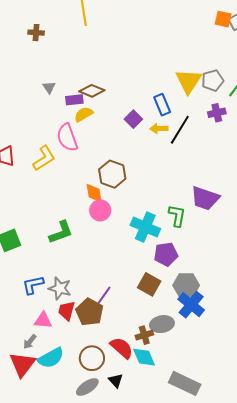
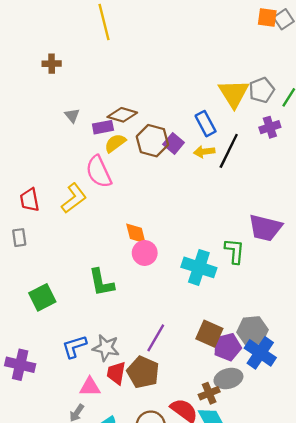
brown cross: (36, 33) -> (52, 64), moved
brown hexagon: (112, 174) -> (152, 141), moved
green L-shape: (61, 232) -> (101, 283), turned 104
purple pentagon: (166, 254) -> (227, 347), moved
purple line: (102, 298) -> (156, 338), moved

